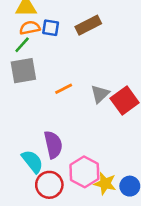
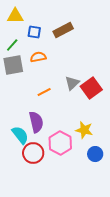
orange semicircle: (30, 28) -> (38, 57), moved
orange line: (64, 89) -> (44, 92), moved
yellow star: (105, 184) -> (84, 130), moved

